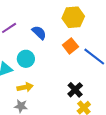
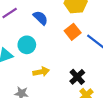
yellow arrow: (25, 87) -> (41, 72), moved

